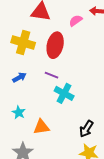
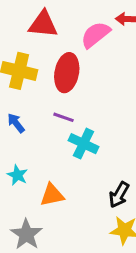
pink semicircle: (76, 21) -> (96, 35), size x1.5
blue arrow: (19, 77) -> (16, 123), turned -96

